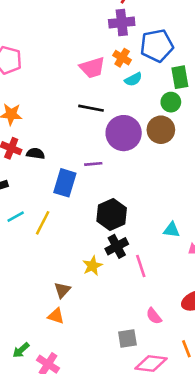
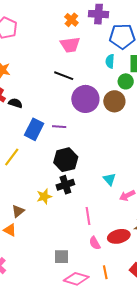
orange cross: (122, 58) -> (71, 20), moved
cyan semicircle: (133, 79) -> (110, 61), moved, turned 112
purple line: (93, 164) -> (59, 127), moved
cyan triangle: (172, 230) -> (109, 179), turned 32
pink line: (141, 266) -> (88, 216), moved
pink semicircle: (154, 316) -> (95, 243), moved

